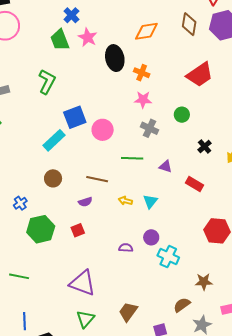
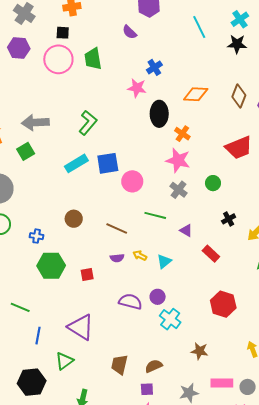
blue cross: (71, 15) -> (154, 67), moved
pink star: (88, 37) -> (137, 88), turned -30
green trapezoid: (60, 40) -> (93, 59), moved
pink star: (143, 100) -> (178, 160), size x1.4
cyan rectangle: (54, 140) -> (76, 163), moved
purple semicircle: (85, 202) -> (117, 258), moved
blue cross: (20, 203) -> (37, 236), turned 32
purple semicircle: (126, 248) -> (130, 302), size x1.6
brown semicircle: (182, 305) -> (154, 366), moved
brown trapezoid: (128, 312) -> (119, 365), turned -35
green triangle: (85, 319) -> (64, 361), moved
blue line: (24, 321) -> (38, 336), moved

